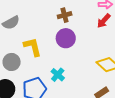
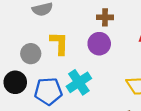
cyan cross: (58, 75) -> (79, 82), size x1.5

